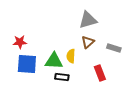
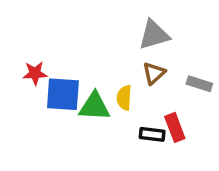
blue square: (27, 64) -> (63, 94), moved
black rectangle: (62, 77) -> (152, 134), moved

